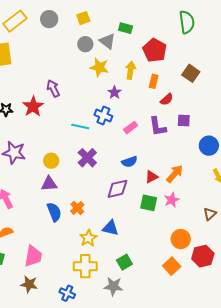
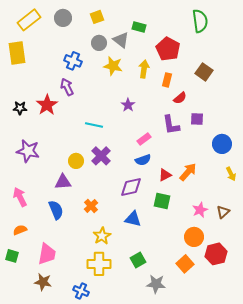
purple star: (114, 92) -> (128, 105), moved
blue cross: (103, 116) -> (73, 61), moved
pink rectangle: (131, 128) -> (144, 139), moved
yellow circle: (51, 161) -> (76, 161), moved
pink star: (172, 200) -> (200, 210), moved
blue semicircle: (54, 212) -> (56, 210), moved
blue triangle: (110, 228) -> (133, 219), moved
gray star: (113, 286) -> (156, 284), moved

